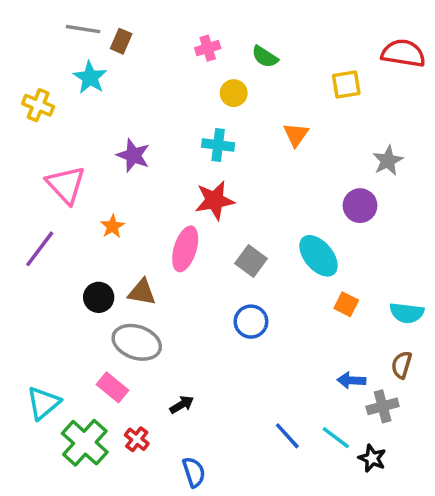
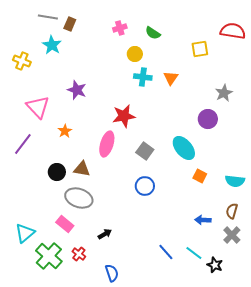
cyan cross: (218, 145) -> (143, 77), moved
gray cross: (383, 406) -> (232, 235), moved, turned -30

